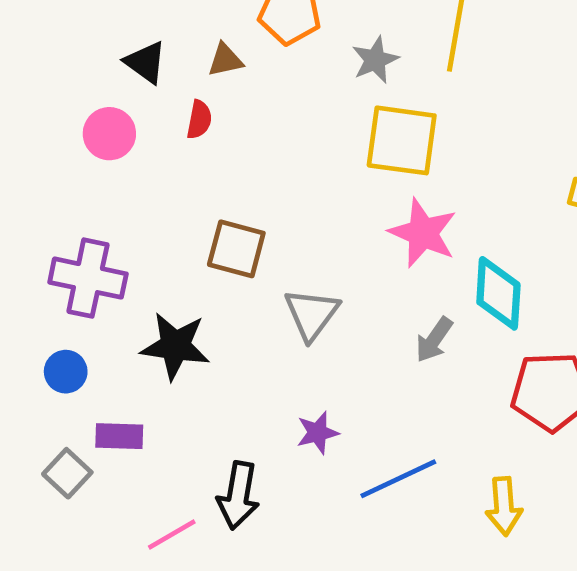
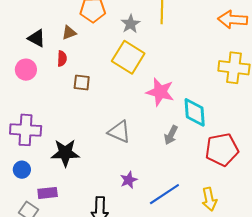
yellow square: (402, 140) -> (128, 57), moved, turned 32
brown square: (236, 249) -> (82, 83), moved, size x0.7
gray triangle: (312, 314) -> (119, 132), turned -35

